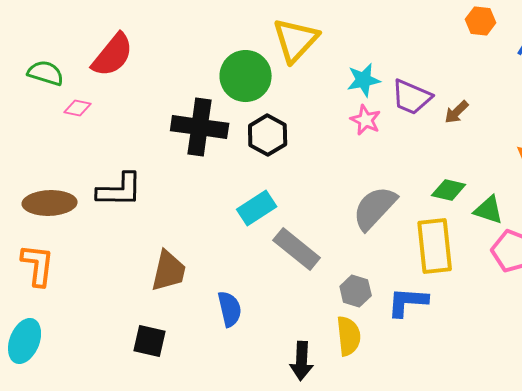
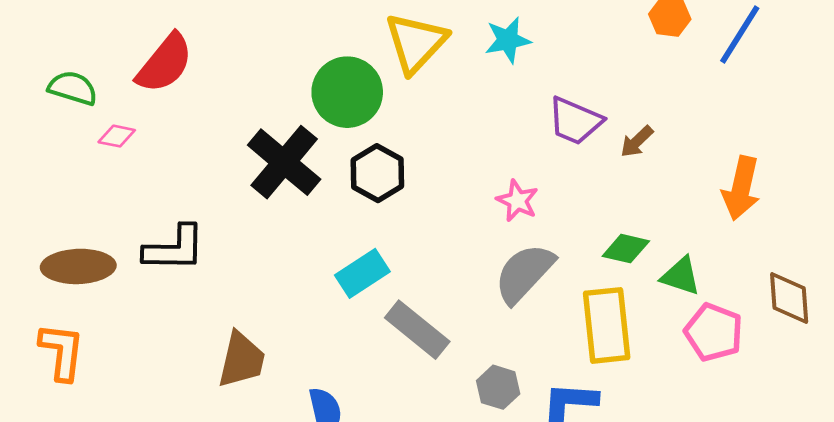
cyan star: (364, 80) -> (508, 40), moved
pink star: (366, 120) -> (517, 201), moved
black cross: (200, 127) -> (284, 162), turned 32

